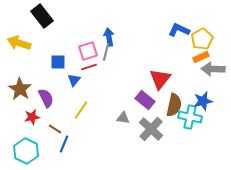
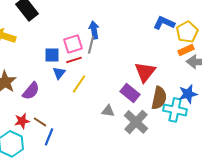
blue square: (58, 62) -> (52, 55), moved
purple semicircle: (46, 98) -> (31, 91), turned 66
yellow line: (81, 110) -> (79, 84), moved
red star: (32, 117) -> (22, 121), moved

